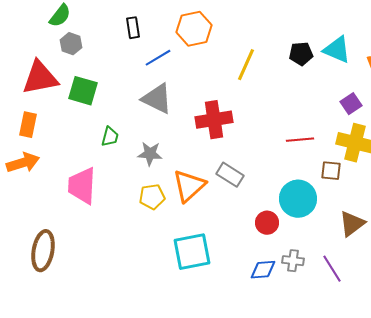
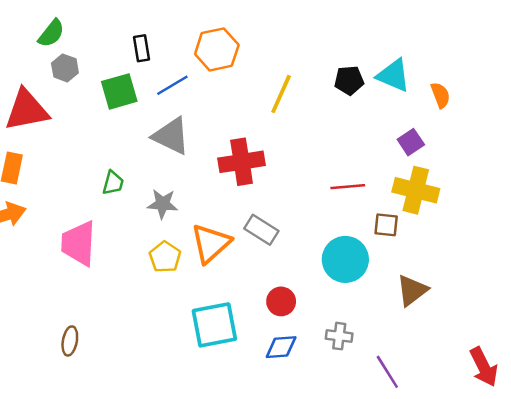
green square: (83, 91) -> (119, 91), moved, turned -32
yellow pentagon: (152, 197) -> (165, 257), turned -30
red circle: (267, 223) -> (281, 301), moved
brown ellipse: (43, 251) -> (70, 341), moved, size x0.6
purple line: (332, 269) -> (387, 372), moved
blue diamond: (263, 270) -> (281, 347), moved

